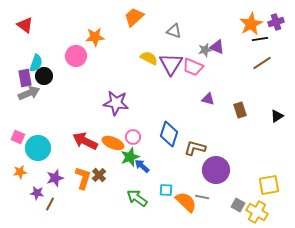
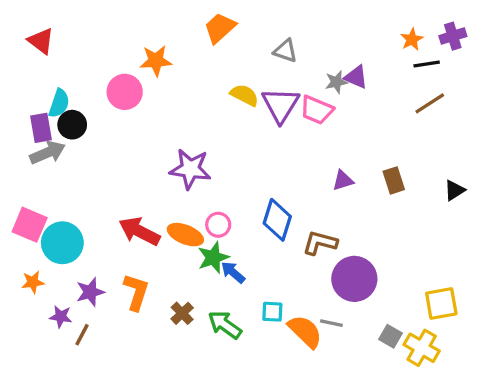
orange star: (251, 24) -> (412, 39), size x0.6
purple triangle: (208, 99) -> (343, 180), moved, turned -32
pink square: (18, 137) -> (30, 225), size x1.5
brown cross: (99, 175) -> (182, 313), moved

